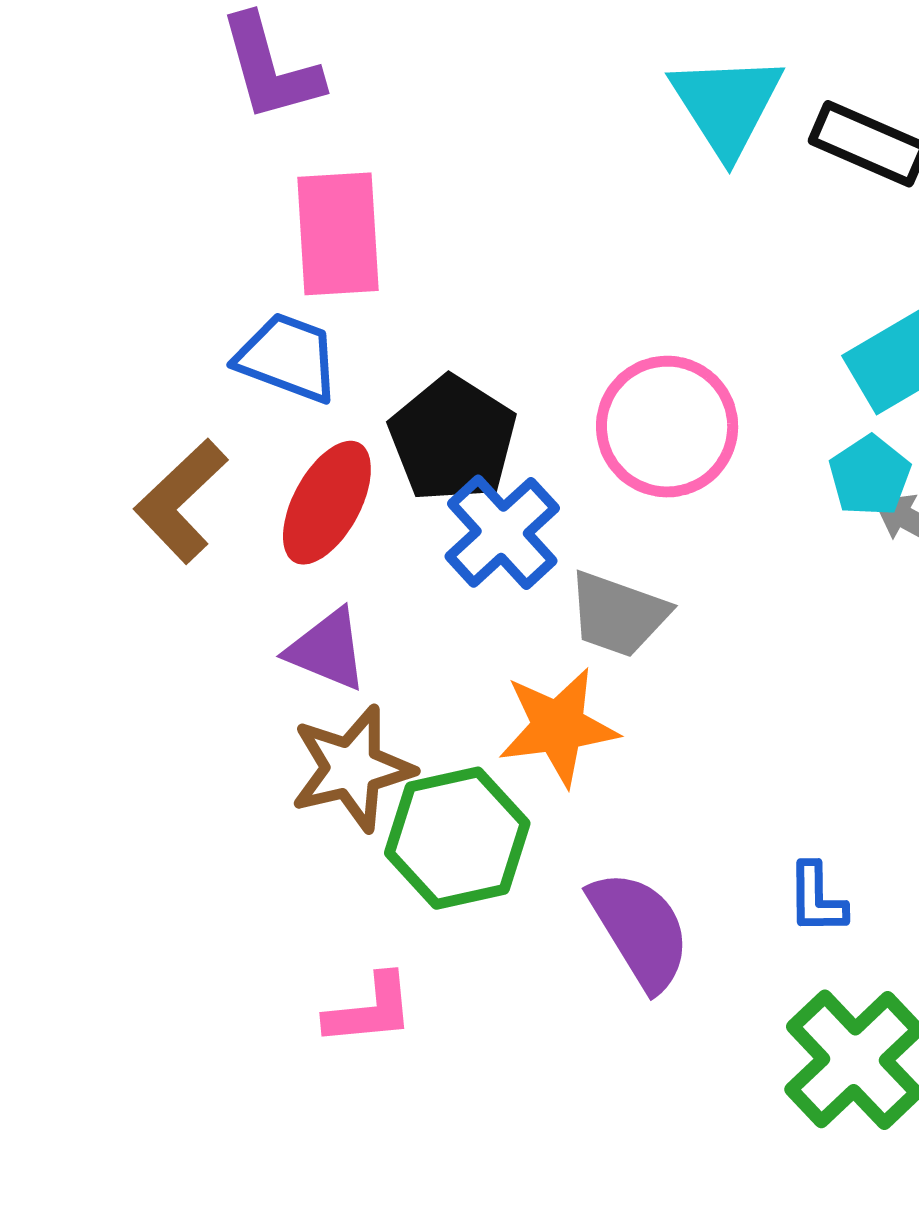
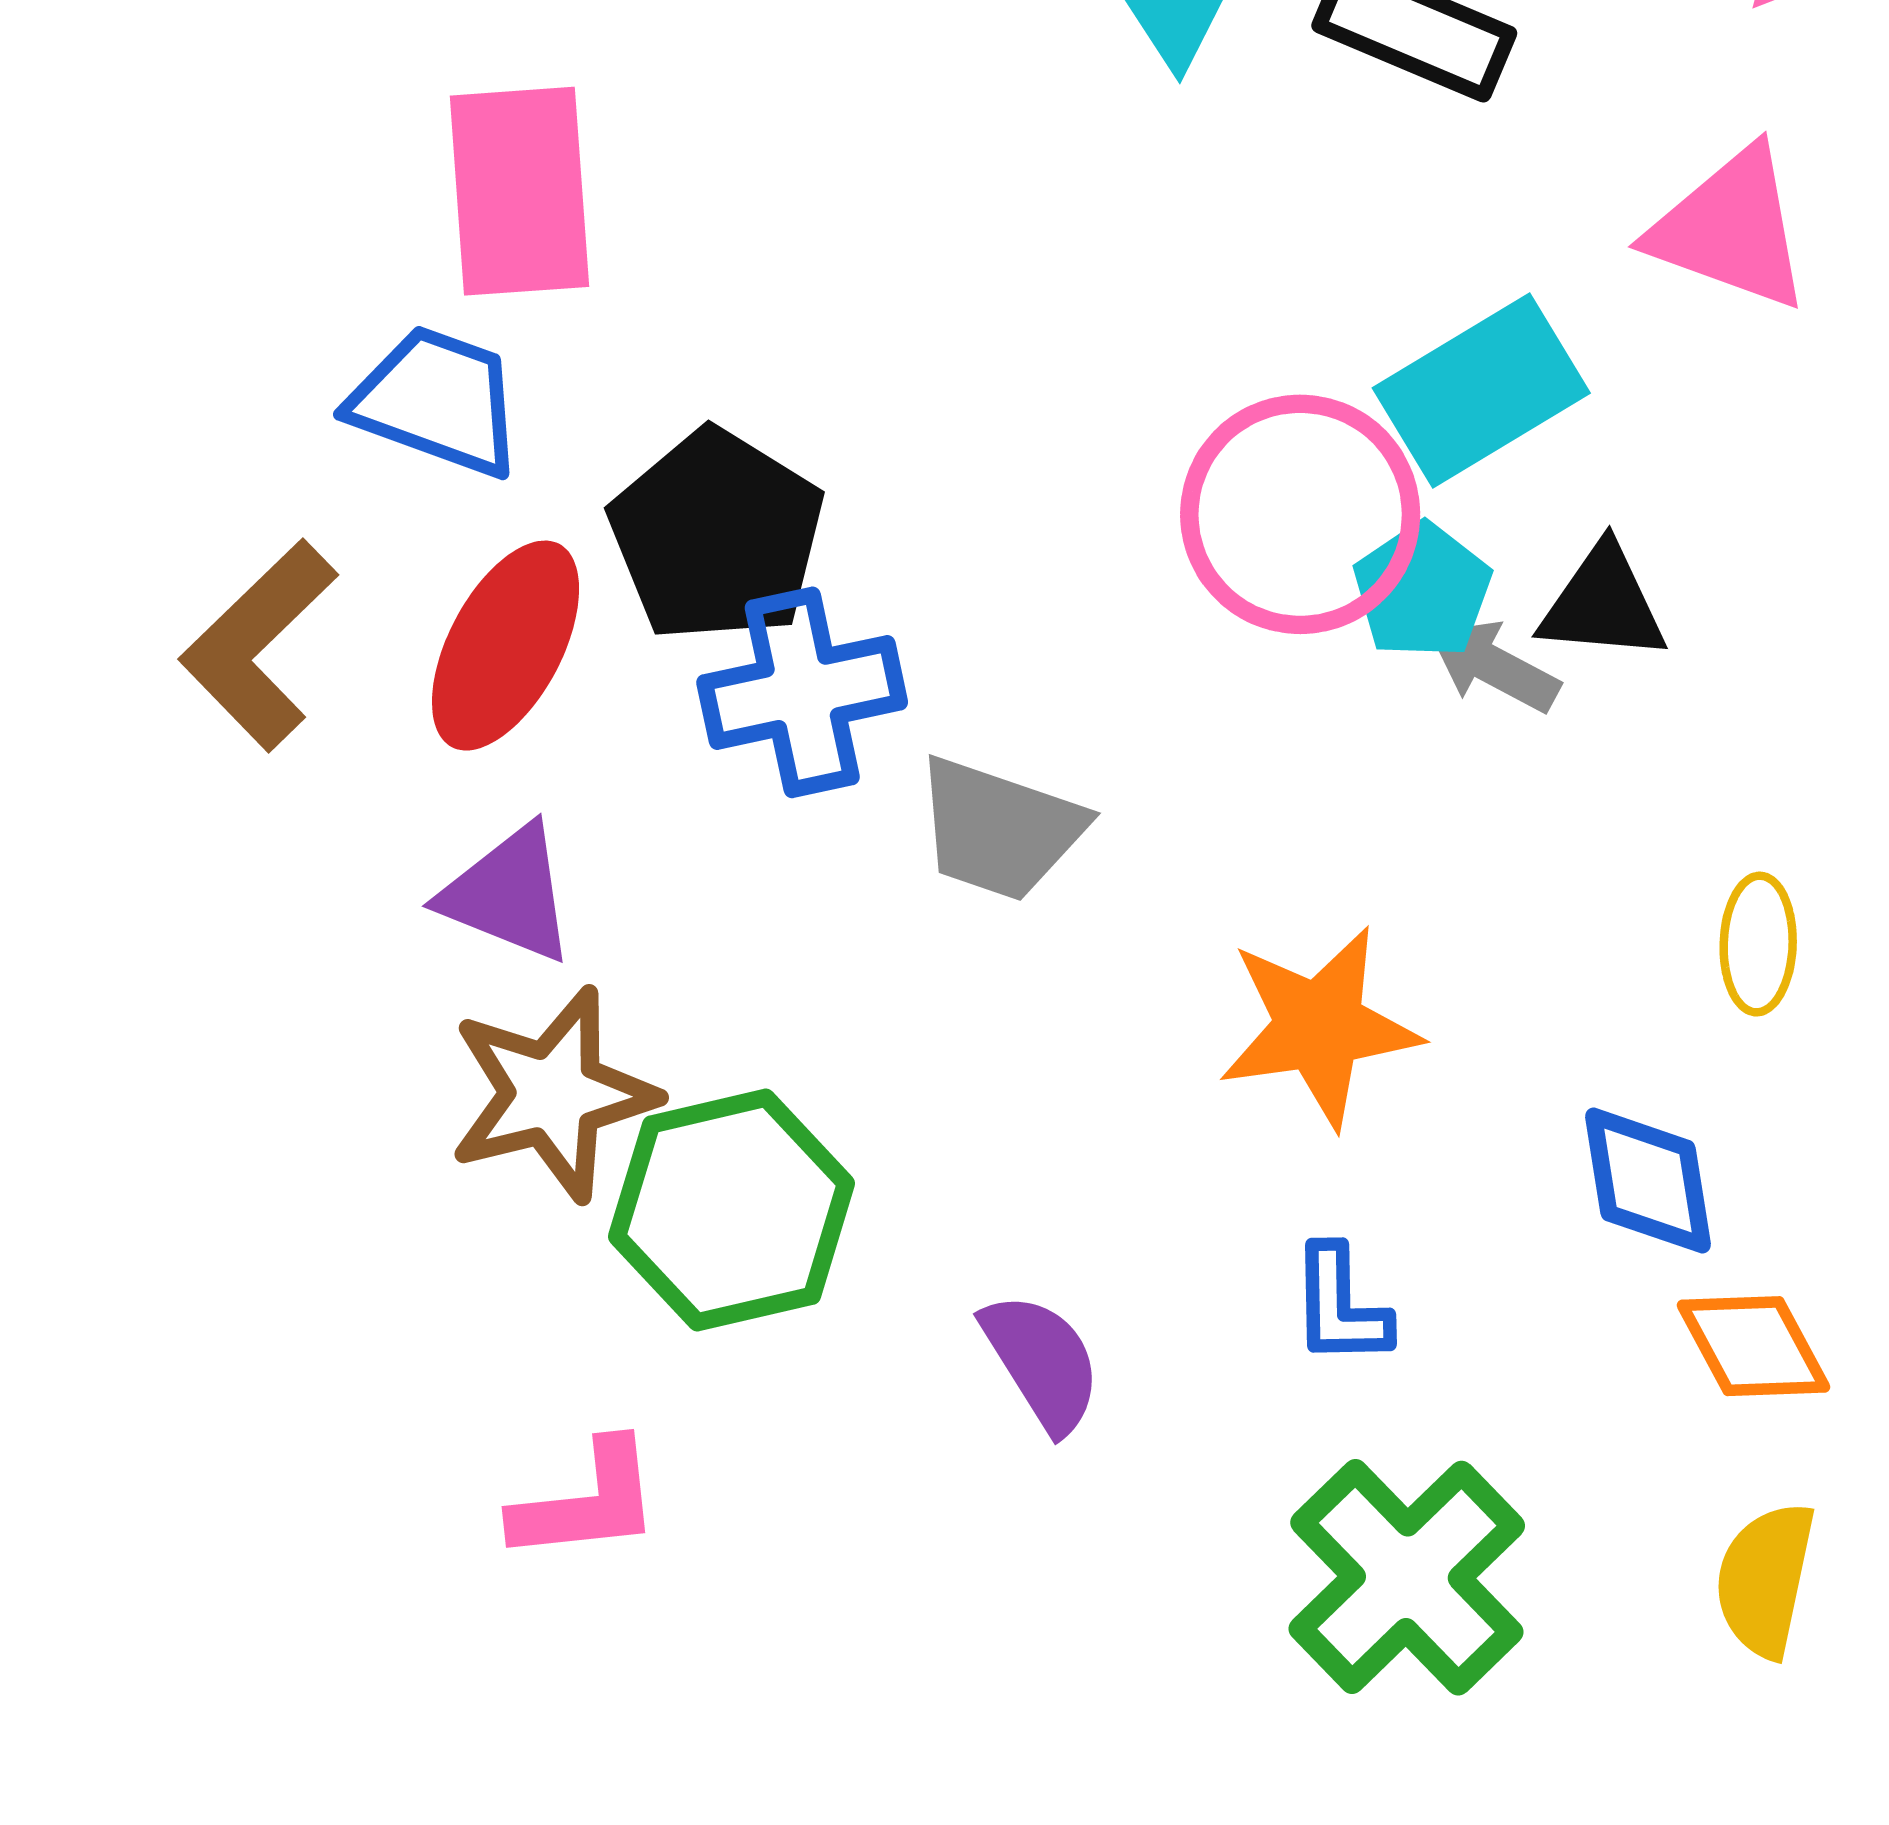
pink circle: (667, 427) -> (1300, 514), moved
blue cross: (502, 532) -> (802, 692), turned 31
orange star: (558, 727) -> (1319, 1027), moved
purple semicircle: (640, 930) -> (1042, 1362), size x0.7

